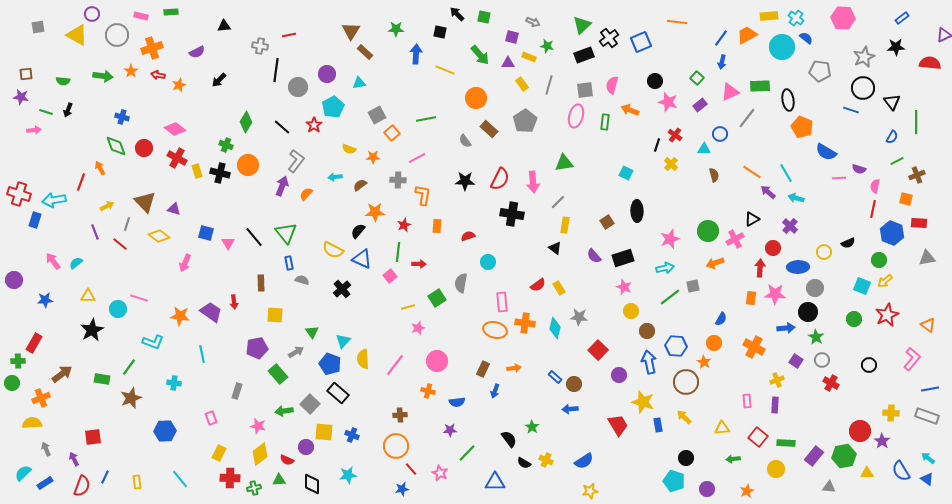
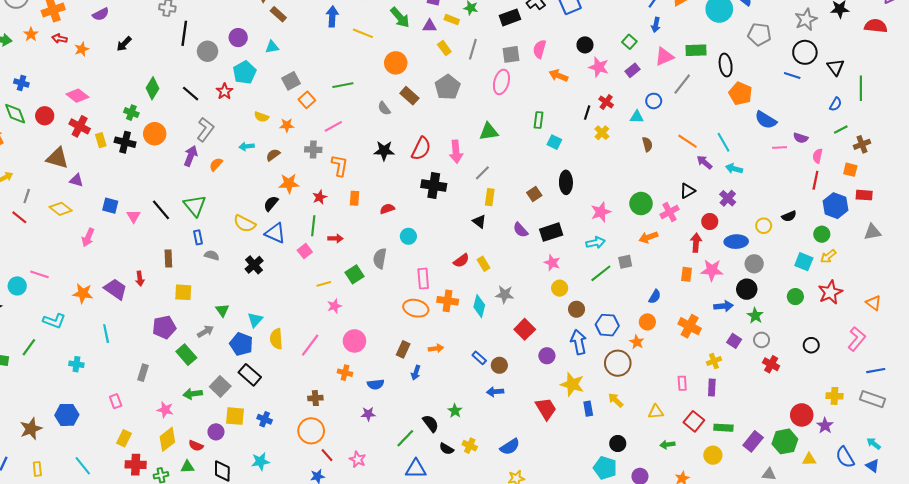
green rectangle: (605, 122) -> (538, 120), moved
brown triangle: (145, 202) -> (57, 158), moved, turned -30
brown star: (131, 398) -> (31, 429), moved
green line: (467, 453) -> (405, 438), moved

